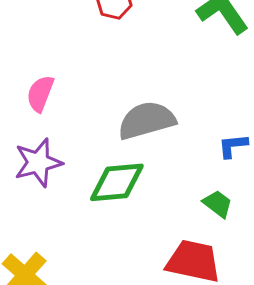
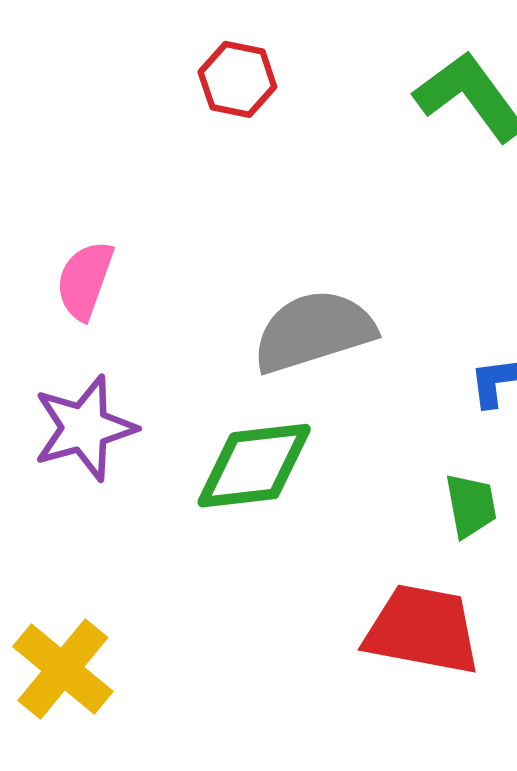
green trapezoid: (218, 204) -> (471, 505), turned 44

